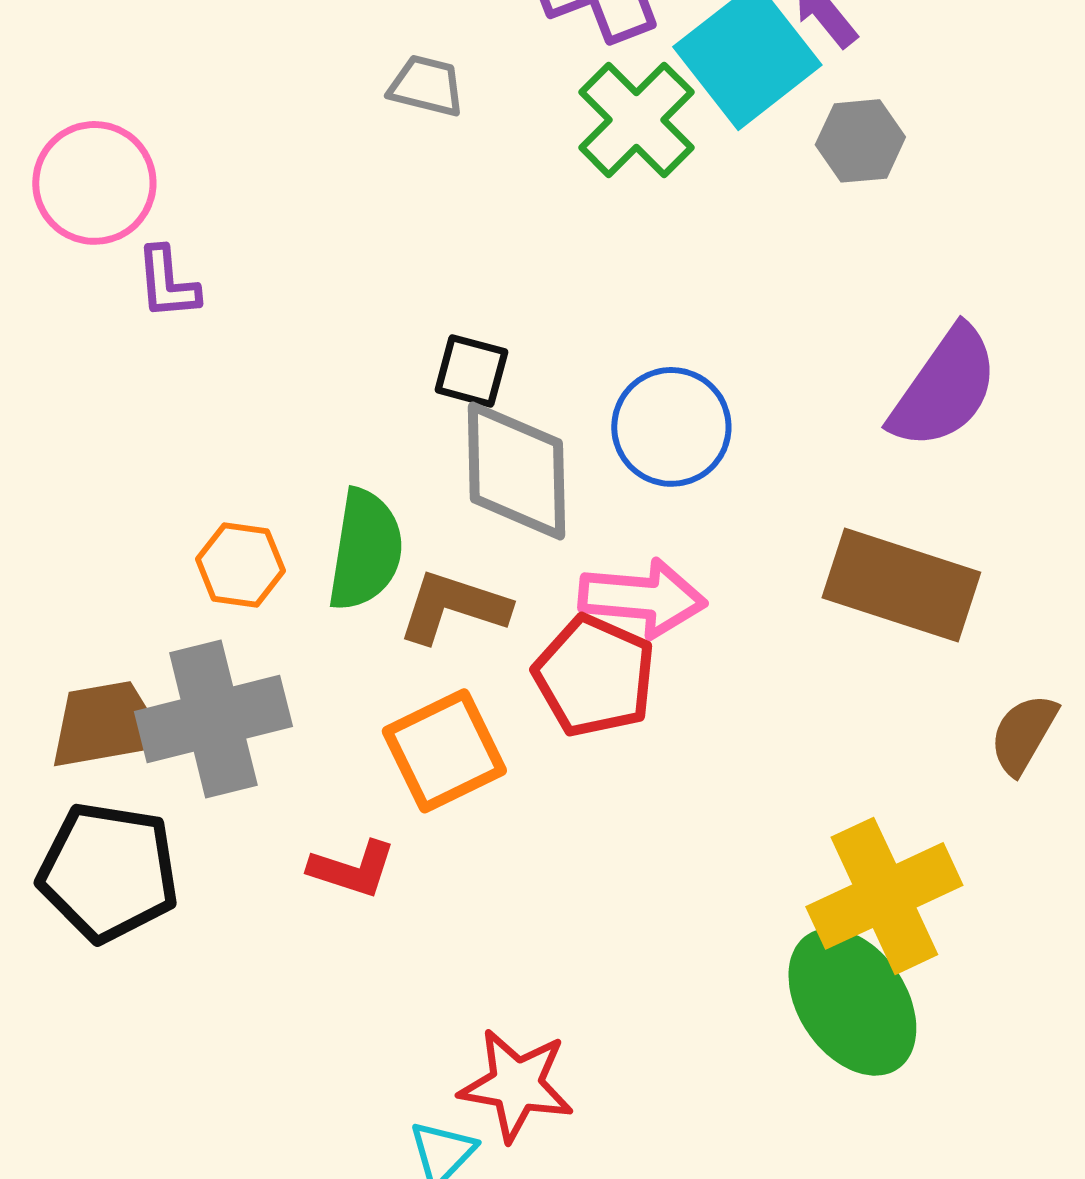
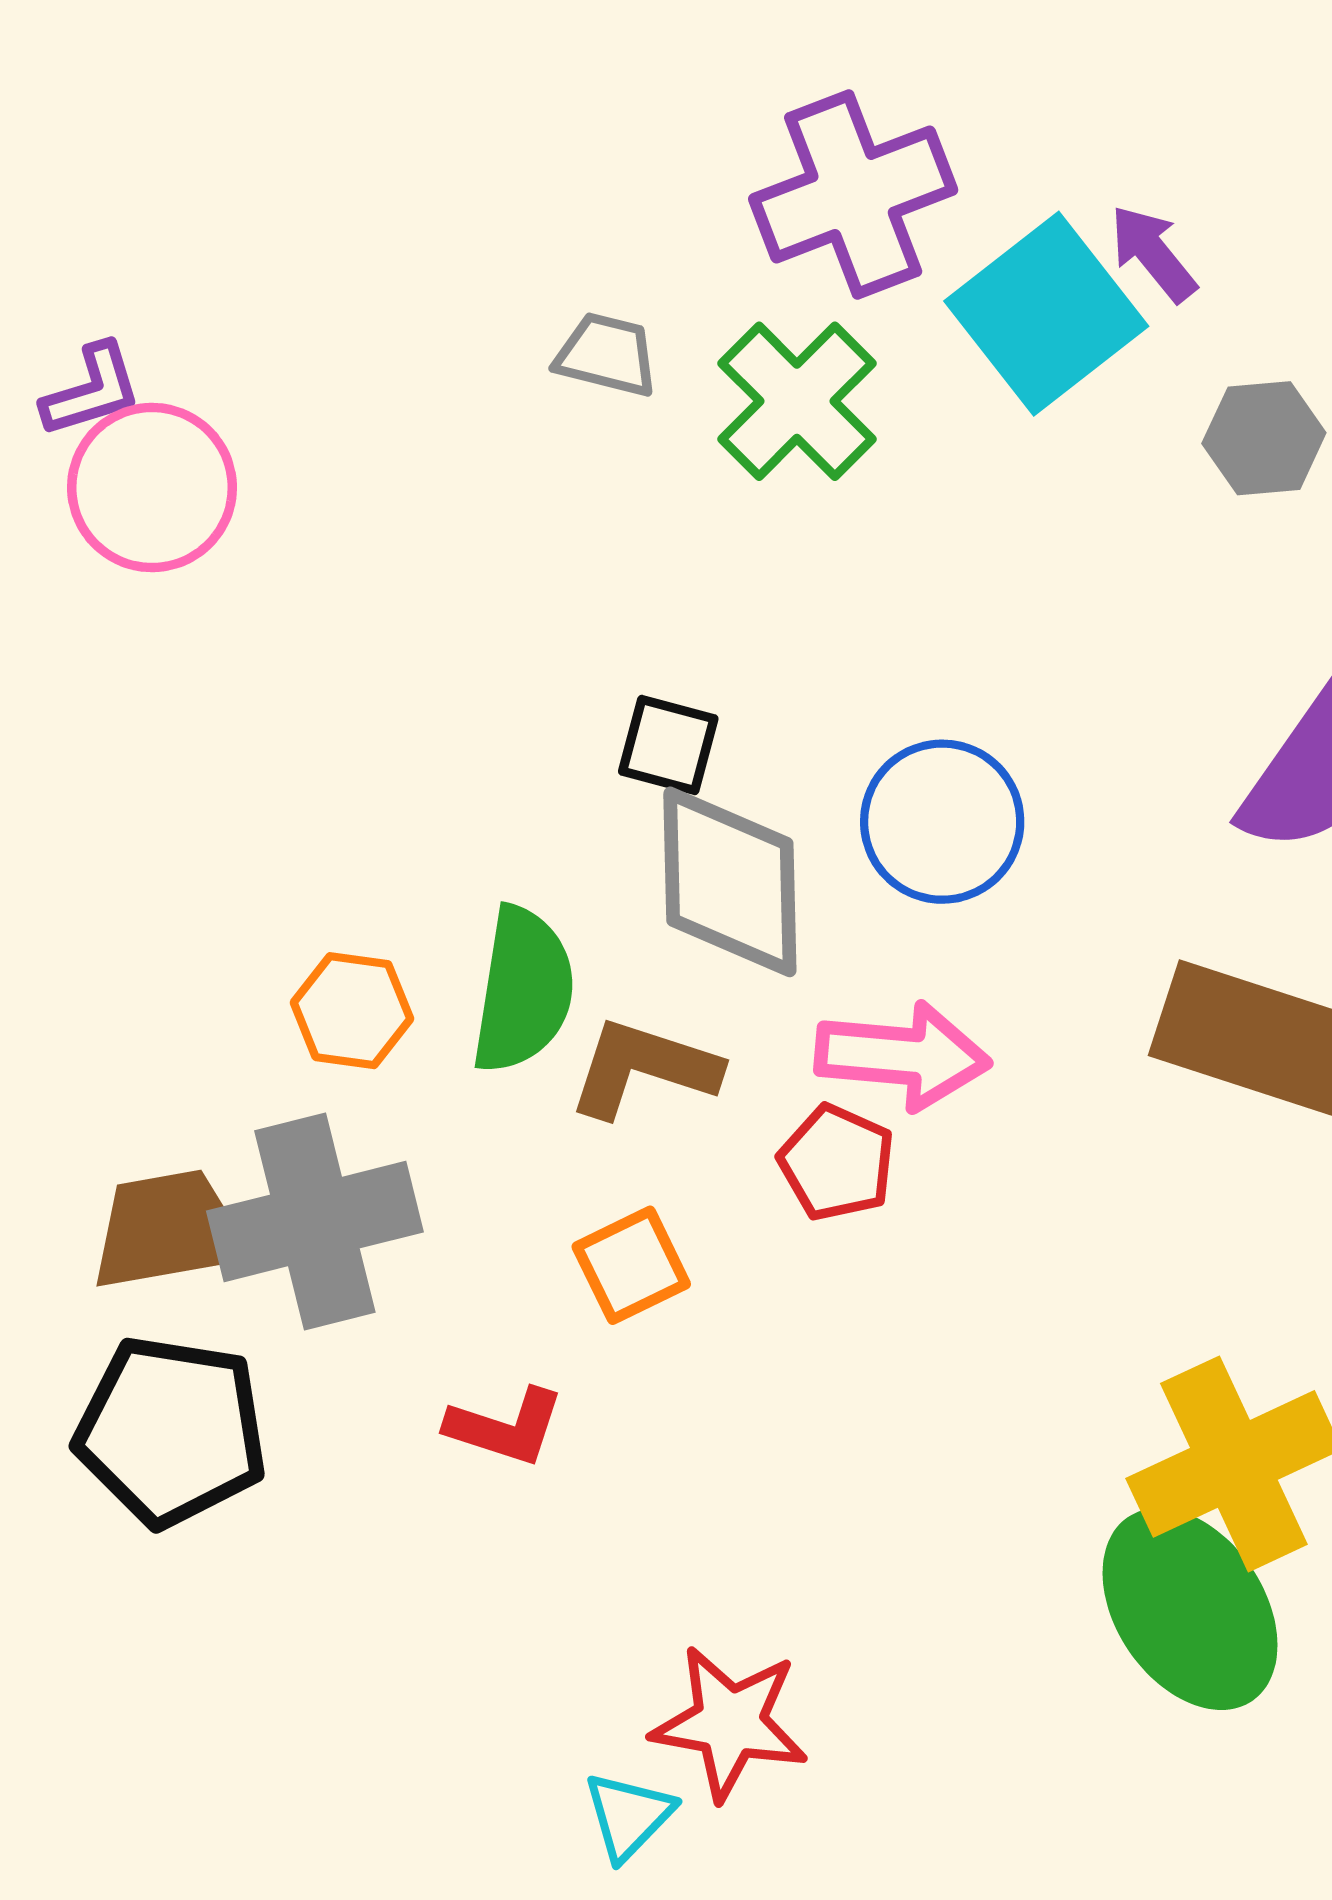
green cross: (636, 120) -> (797, 401), moved
gray hexagon: (860, 141) -> (1264, 438), moved
purple L-shape: (167, 283) -> (92, 390), moved, turned -102
red pentagon: (594, 676) -> (837, 1163), size x0.7
orange square: (444, 751) -> (631, 1265), size x0.7

